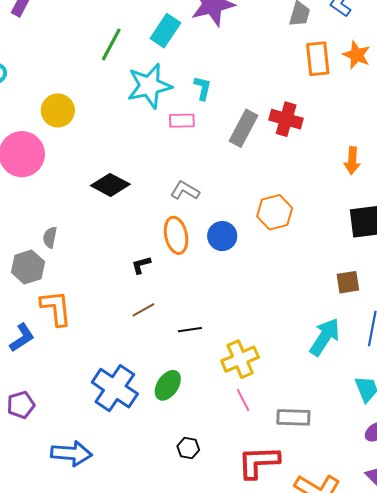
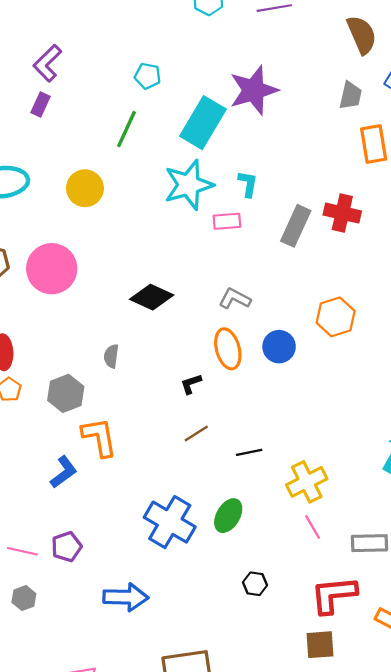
cyan rectangle: (165, 31) -> (203, 123), size x1.4
green line: (111, 44) -> (127, 129), moved
yellow circle: (58, 110) -> (85, 188), moved
gray semicircle: (50, 237) -> (111, 356), moved

